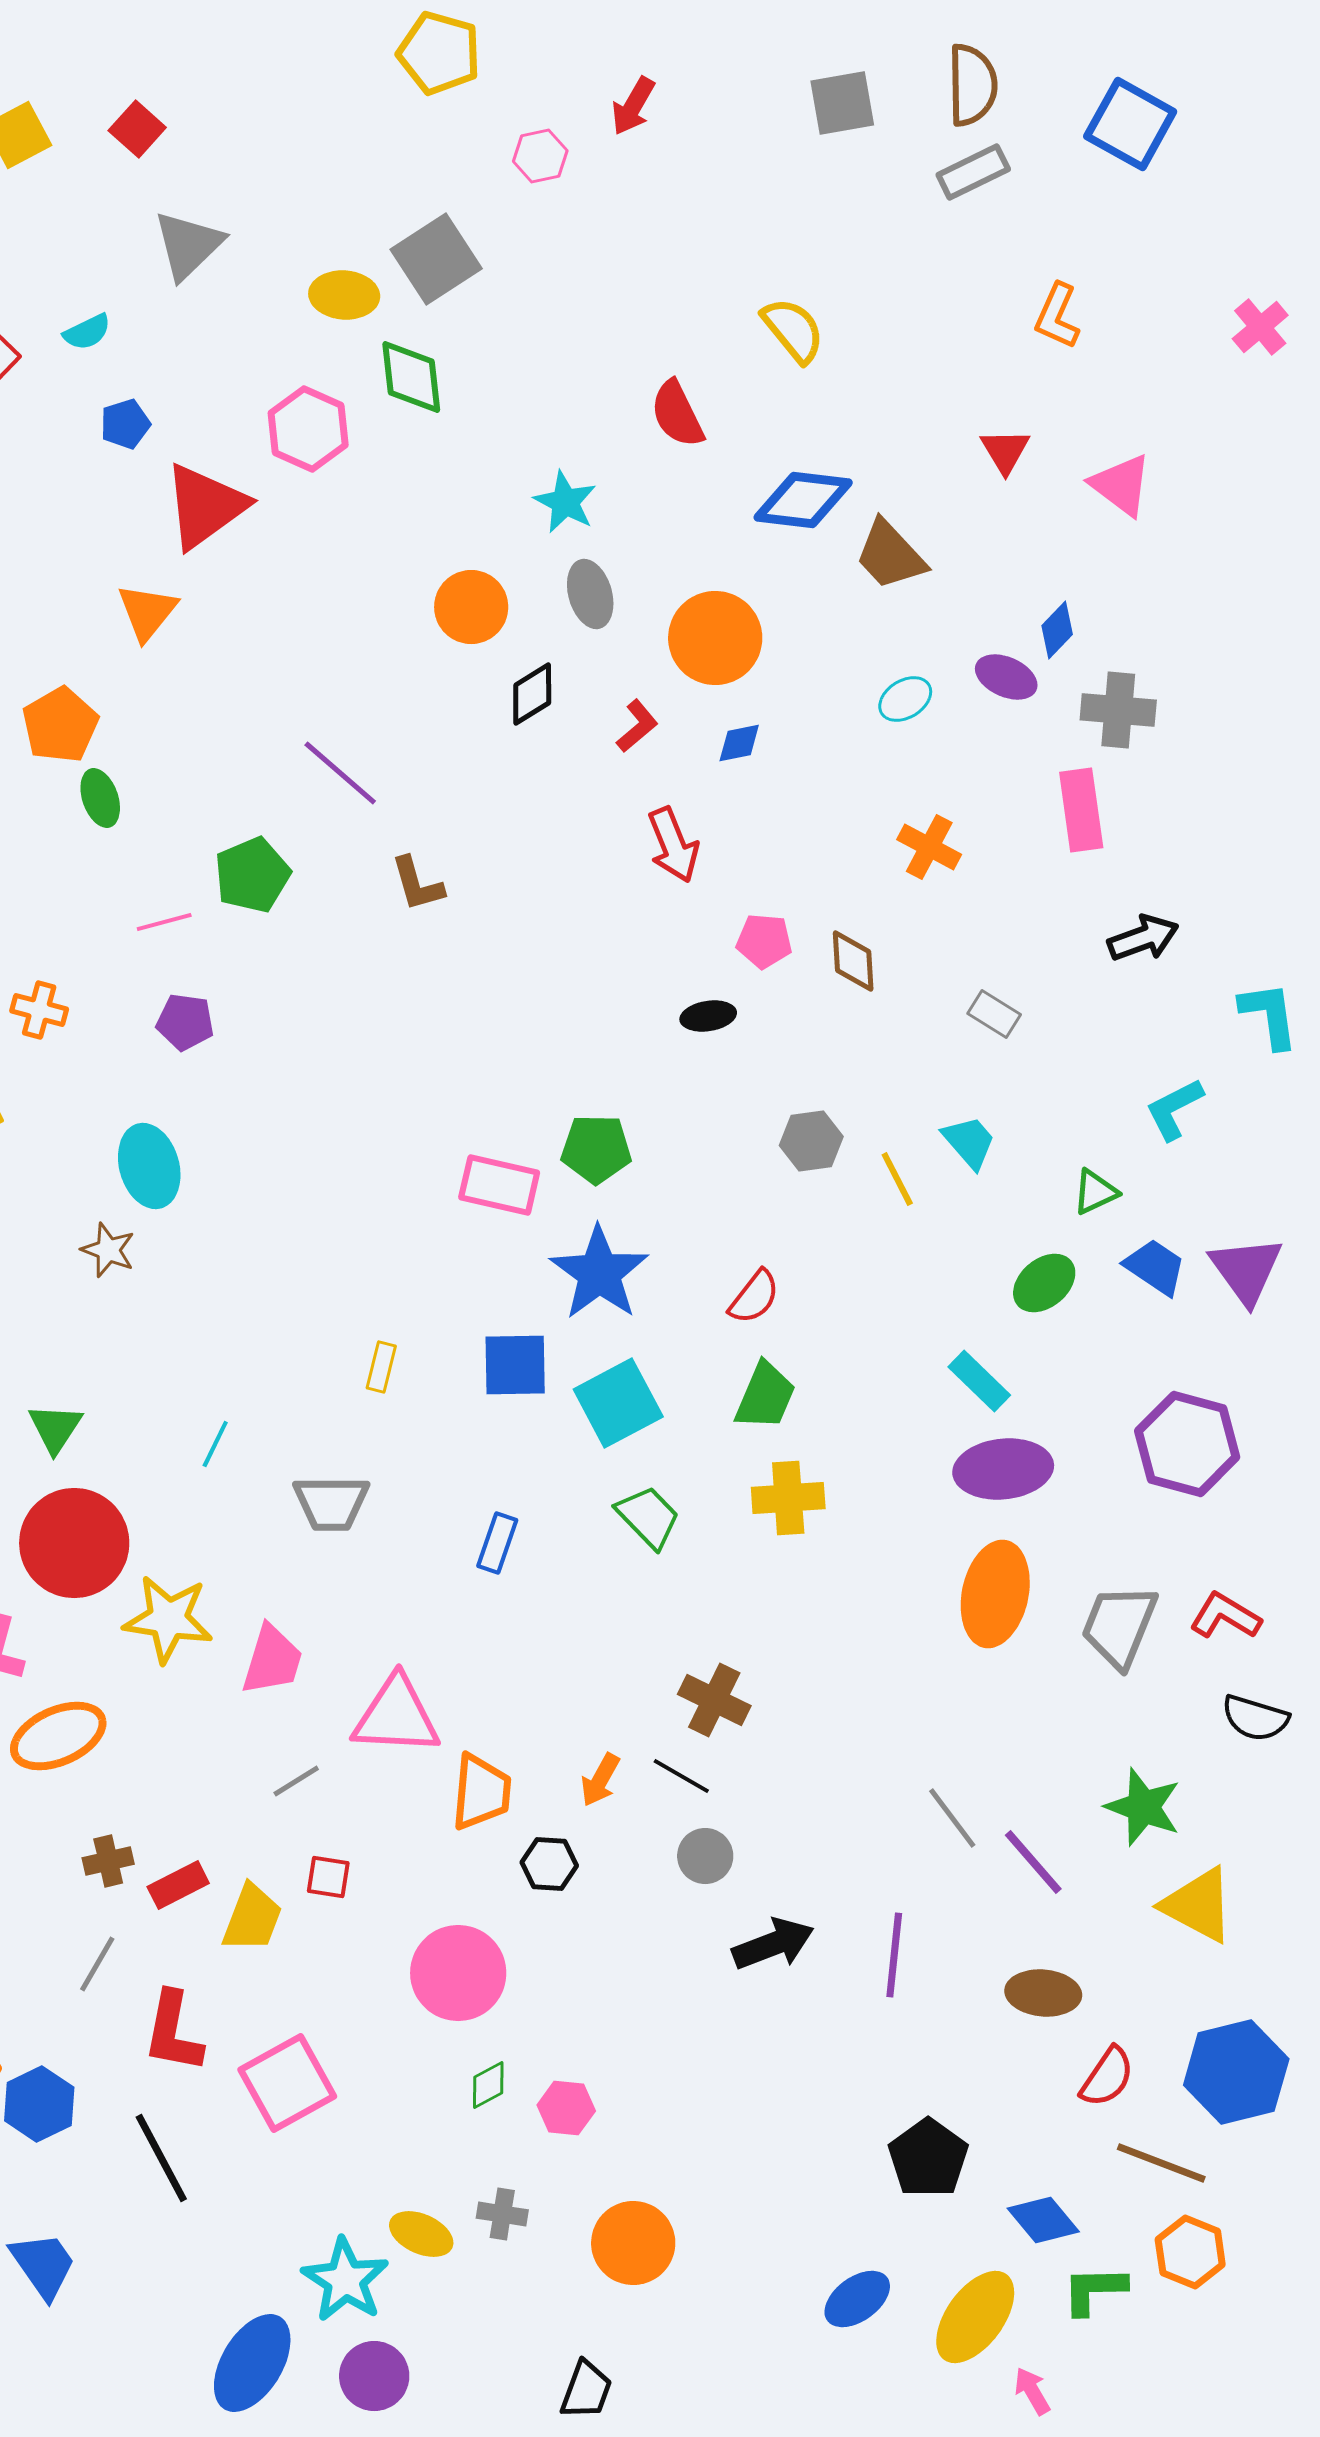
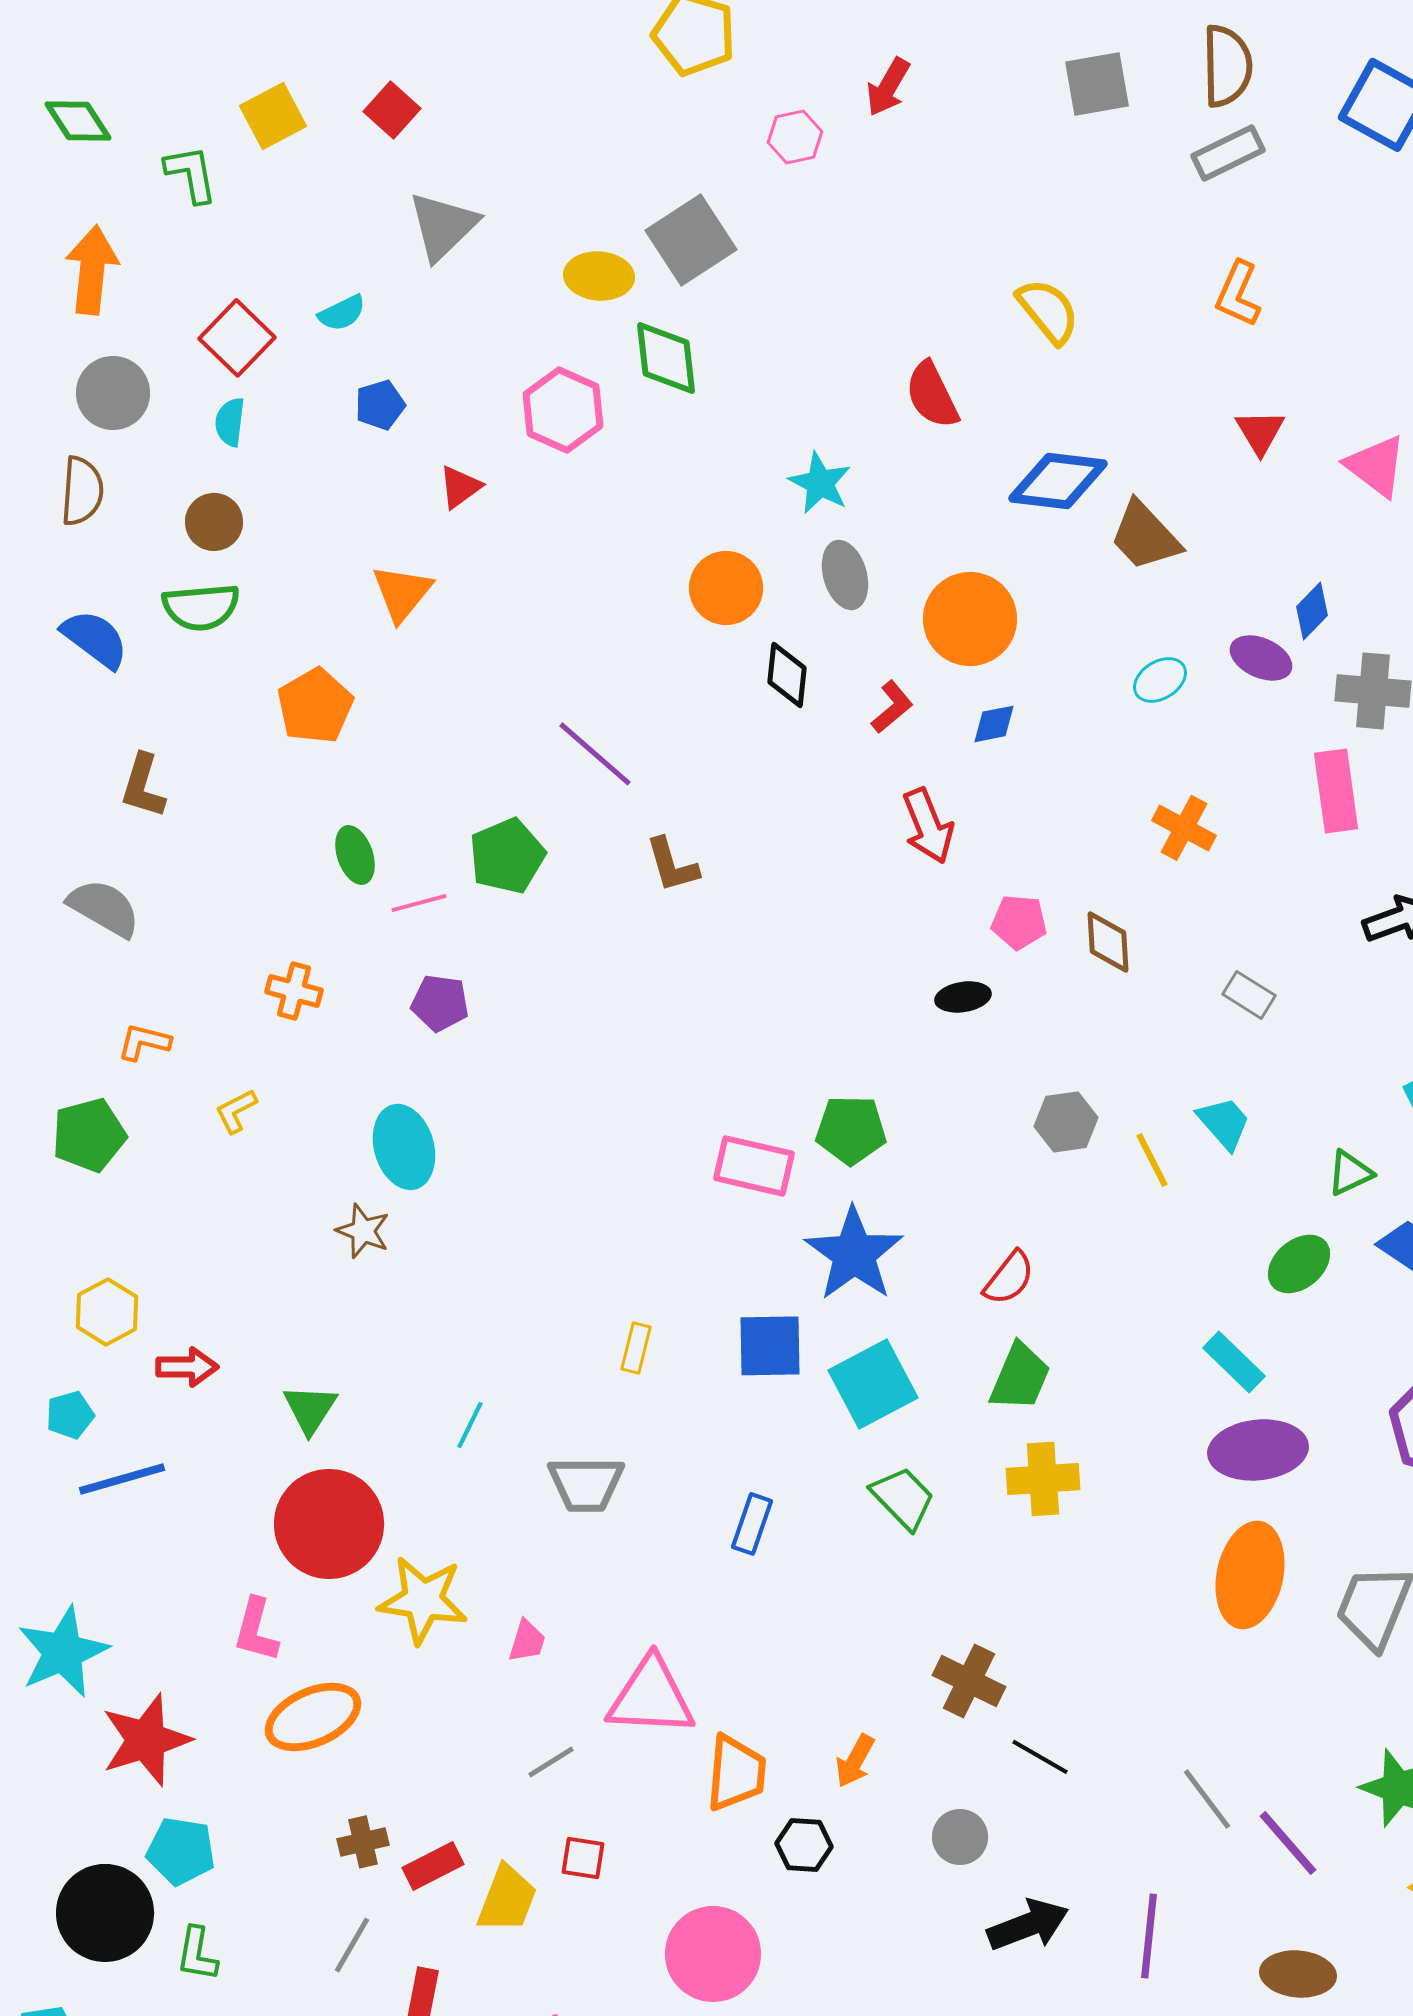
orange L-shape: (1057, 316) -> (1238, 294), moved
red triangle: (205, 506) -> (460, 487), size x0.5
black diamond: (532, 694) -> (787, 675), turned -52
green ellipse: (100, 798) -> (355, 855), moved
pink trapezoid: (272, 1660) -> (527, 1641), size x0.6
black line: (681, 1776) -> (1040, 1757), moved

